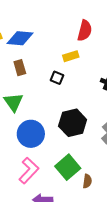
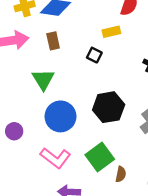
pink L-shape: (29, 171) -> (55, 158), turned 80

